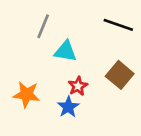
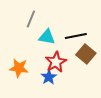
black line: (118, 25) -> (76, 36), moved, turned -30
red star: (78, 86) -> (56, 62), size x1.5

